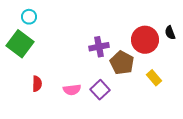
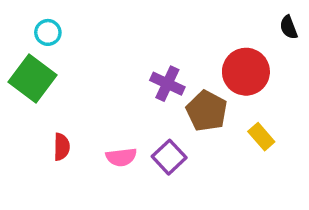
black semicircle: (170, 33) -> (289, 27), moved
purple cross: (99, 47) -> (167, 84), turned 36

